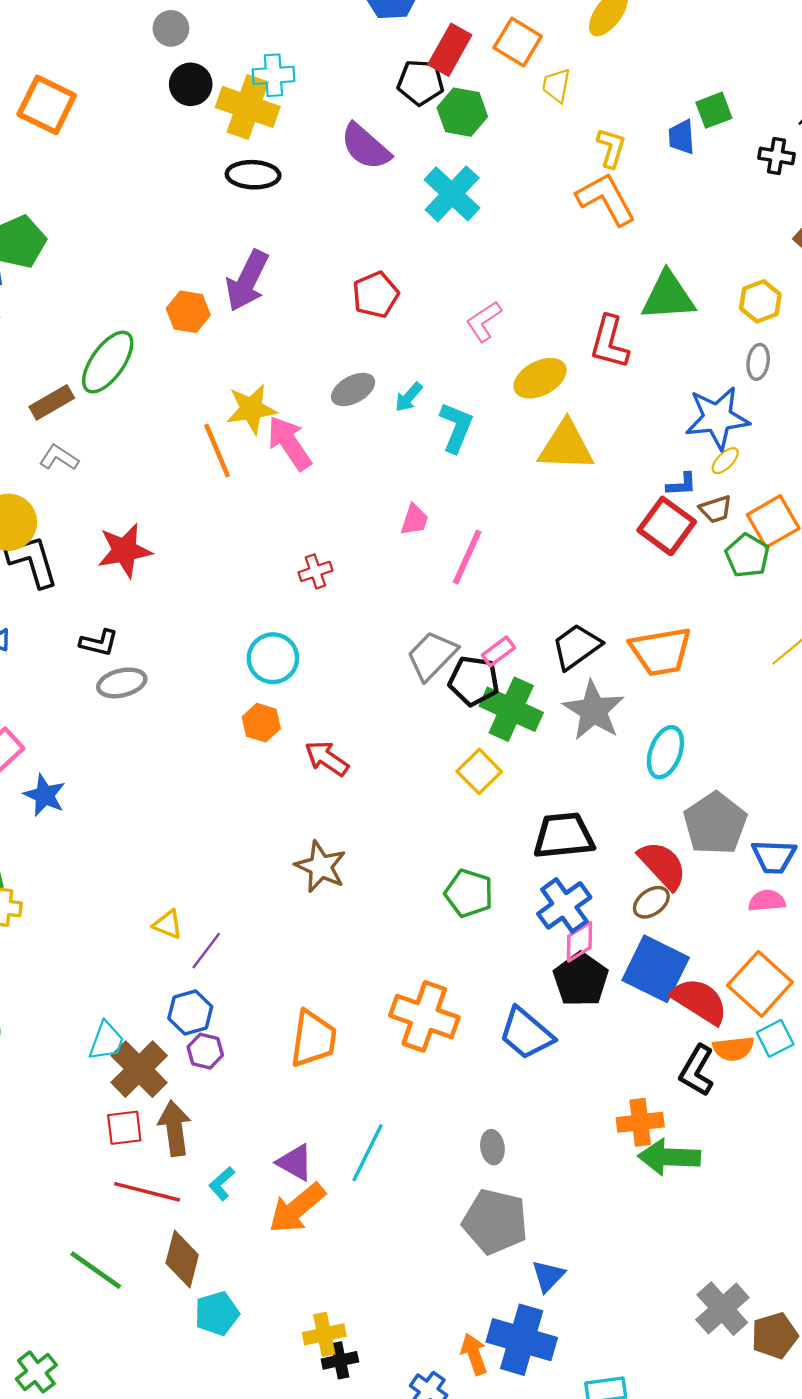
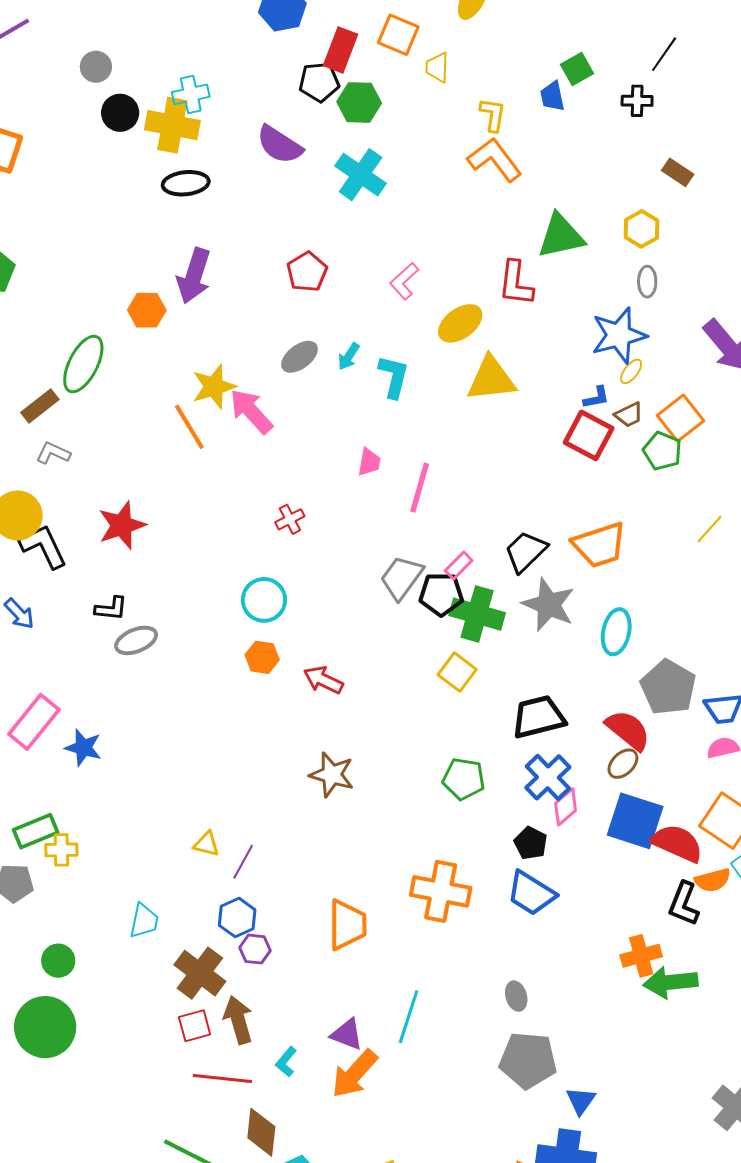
black pentagon: (581, 979) -> (531, 843), moved, size x0.7
cyan trapezoid: (106, 1041) -> (144, 921), moved

